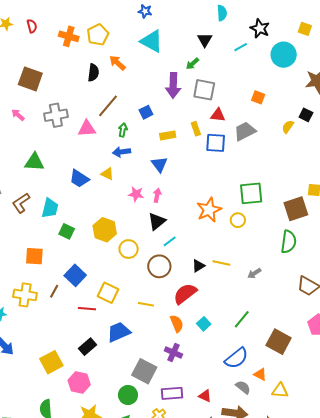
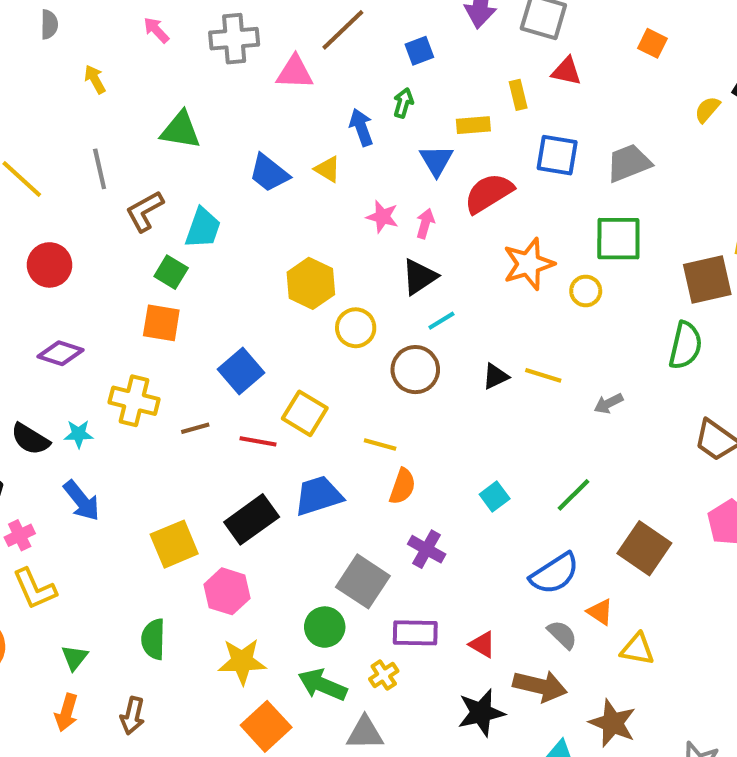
green arrow: (123, 130) -> (403, 103), moved
gray trapezoid: (245, 131) -> (629, 163), moved
yellow rectangle: (168, 135) -> (473, 125), moved
blue square: (216, 143) -> (557, 155), moved
blue arrow: (122, 152) -> (361, 127), turned 72
green square: (67, 231) -> (171, 272), moved
brown line: (54, 291) -> (195, 428), moved, turned 40
red semicircle: (185, 294) -> (489, 193), moved
orange semicircle: (177, 324) -> (402, 486), moved, turned 36
black rectangle: (87, 347) -> (252, 519), size x1.4

